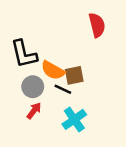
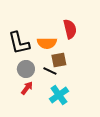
red semicircle: (97, 25) -> (70, 29), moved
orange semicircle: (53, 70) -> (47, 43), moved, turned -30

